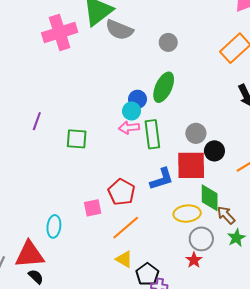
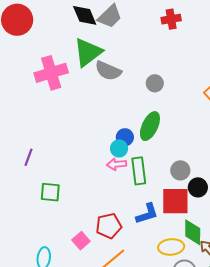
green square: (77, 139) -> (50, 192), moved
red pentagon: (122, 192) -> (109, 226), turned 30
pink square: (93, 208) -> (81, 241), turned -30

